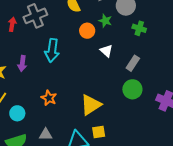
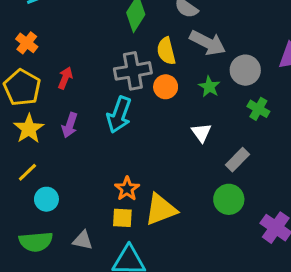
gray cross: (35, 16) -> (133, 71), moved
red arrow: (12, 24) -> (65, 78), moved
orange circle: (87, 31) -> (166, 87), moved
orange star: (49, 98) -> (127, 189), moved
yellow square: (99, 132) -> (122, 218), moved

